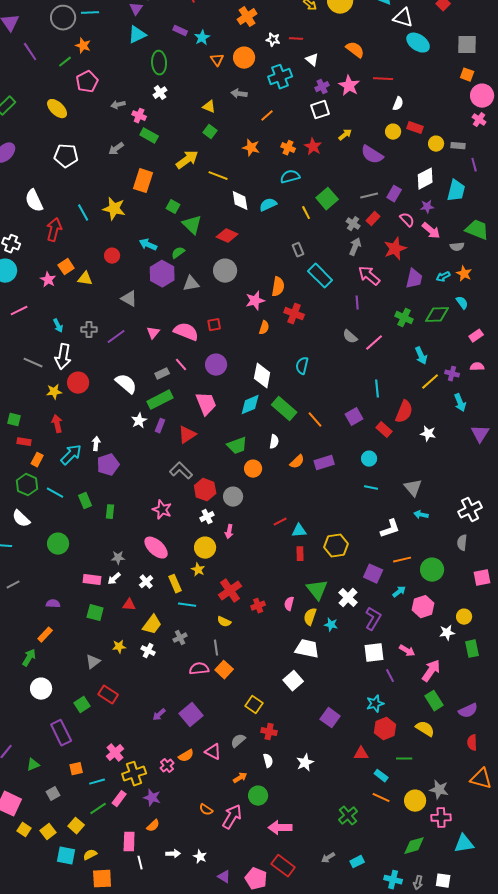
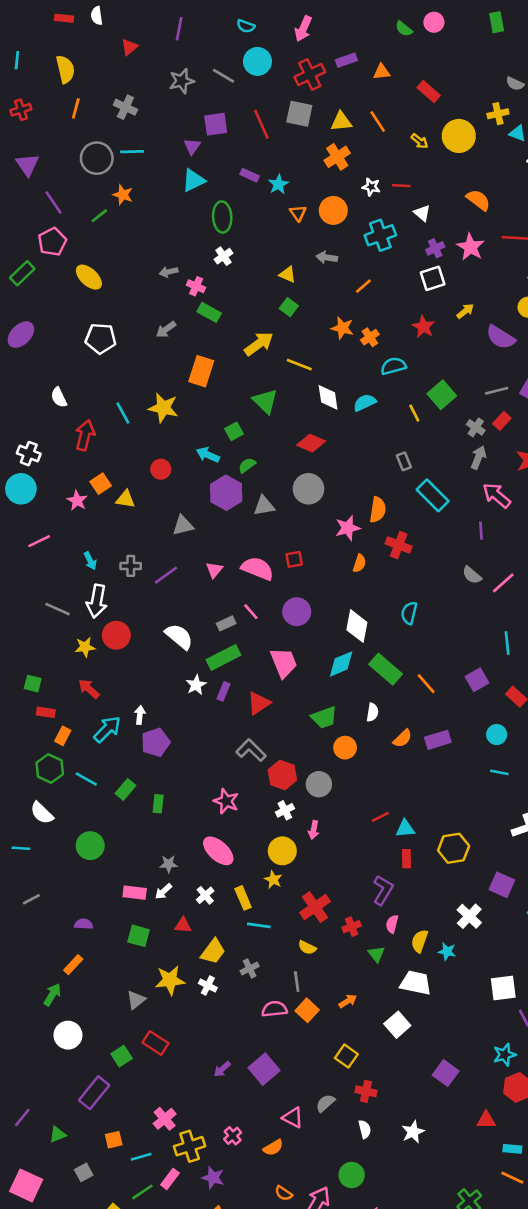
pink pentagon: (87, 82) -> (52, 242), moved
orange cross: (288, 148) -> (370, 337), moved, turned 32
white semicircle: (34, 201) -> (59, 397), size x0.7
green square: (173, 207) -> (234, 431), moved, turned 32
green triangle: (192, 225) -> (265, 401), moved
gray triangle: (129, 299) -> (183, 525), turned -42
red arrow: (57, 424) -> (89, 689), turned -36
green rectangle: (85, 501) -> (125, 789), turned 63
green triangle: (317, 590) -> (376, 954), moved, size x0.6
purple L-shape: (373, 619) -> (383, 890), moved
yellow star: (119, 647) -> (170, 980), size x1.6
purple rectangle: (61, 733) -> (94, 1093), turned 65
orange semicircle: (186, 756) -> (273, 1148), moved
cyan rectangle: (381, 776) -> (512, 1149), turned -32
orange arrow: (240, 778) -> (348, 1001), moved

